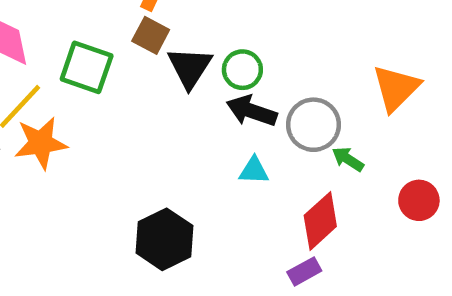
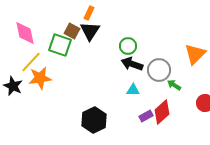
brown square: (151, 35) -> (72, 31), moved
black triangle: (190, 67) -> (90, 31), moved
purple rectangle: (304, 271) -> (146, 116), moved

